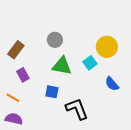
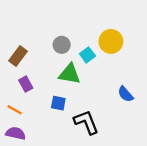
yellow circle: (107, 47) -> (111, 41), moved
cyan square: (90, 63) -> (87, 55), moved

